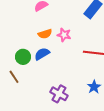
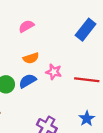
pink star: (64, 35) -> (54, 72), moved

